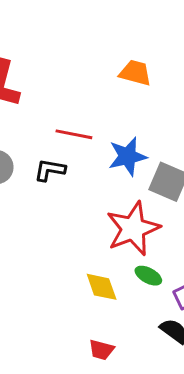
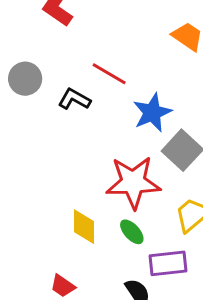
blue star: (128, 156) -> (152, 113), turned -30

